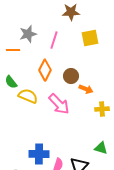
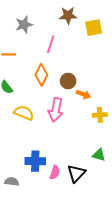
gray star: (28, 34) -> (24, 25), moved
yellow square: (90, 38) -> (94, 28), moved
yellow semicircle: (28, 96) -> (24, 113), moved
pink arrow: (59, 104) -> (56, 110), turned 55

